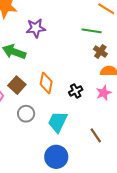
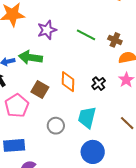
green line: (92, 31) -> (86, 35), moved, turned 30
gray circle: (26, 114) -> (56, 126), moved

